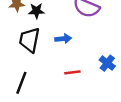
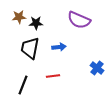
red line: (72, 72) -> (53, 76), moved

